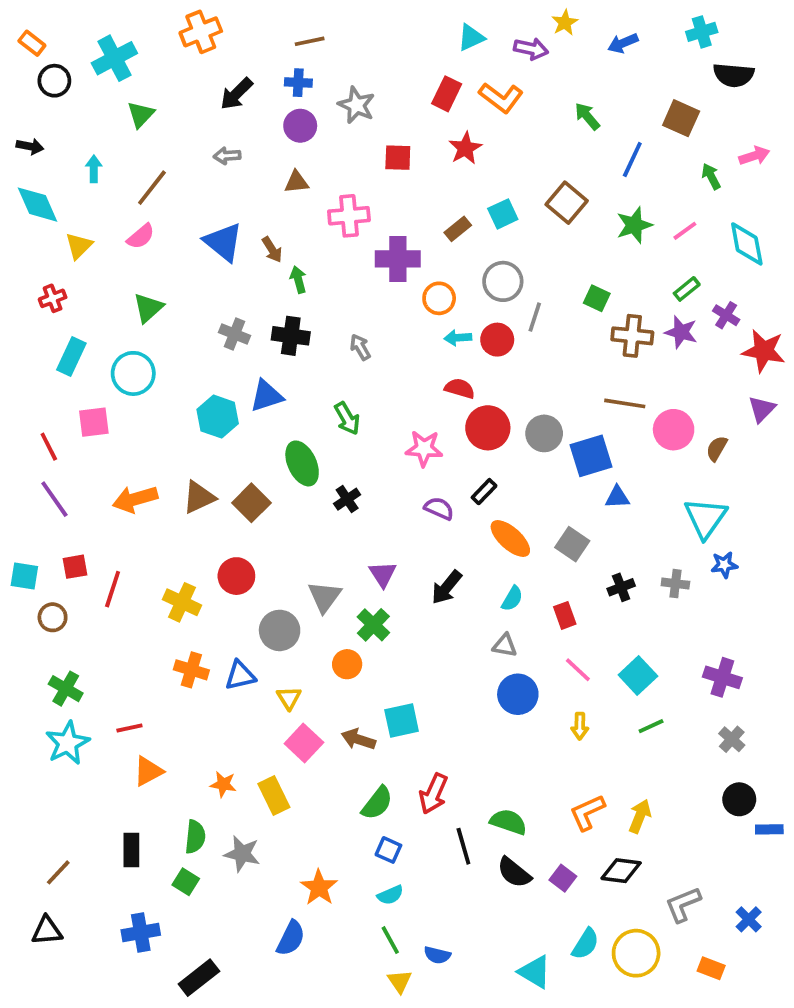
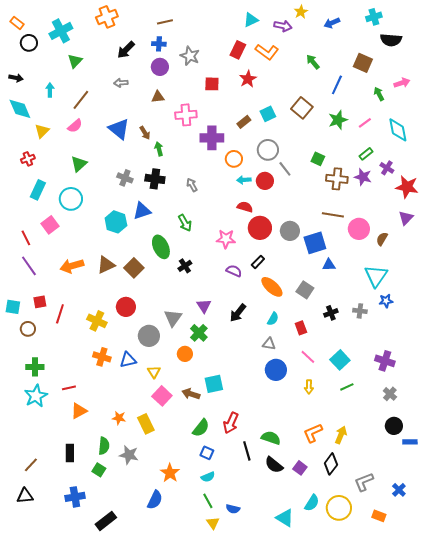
gray line: (535, 317) -> (285, 169), turned -56
pink square: (94, 422) -> (50, 225), turned -30
green cross: (66, 689) -> (35, 367), turned -30
black diamond: (621, 871) -> (331, 464), turned -60

